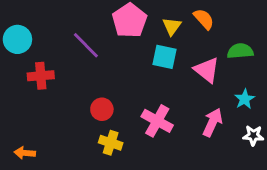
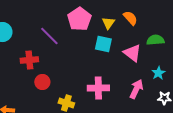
red cross: (41, 76) -> (29, 60), moved
red circle: (102, 109) -> (42, 82), moved
pink cross: (157, 121) -> (98, 88), turned -30

